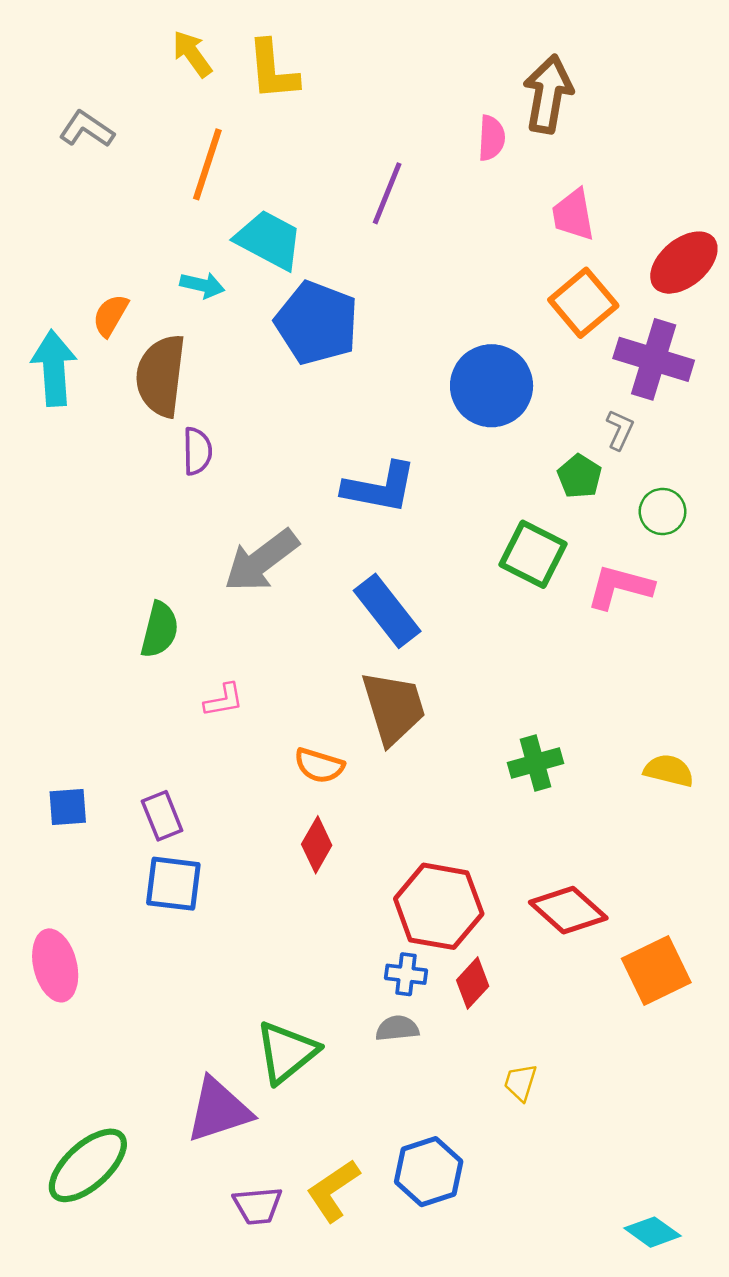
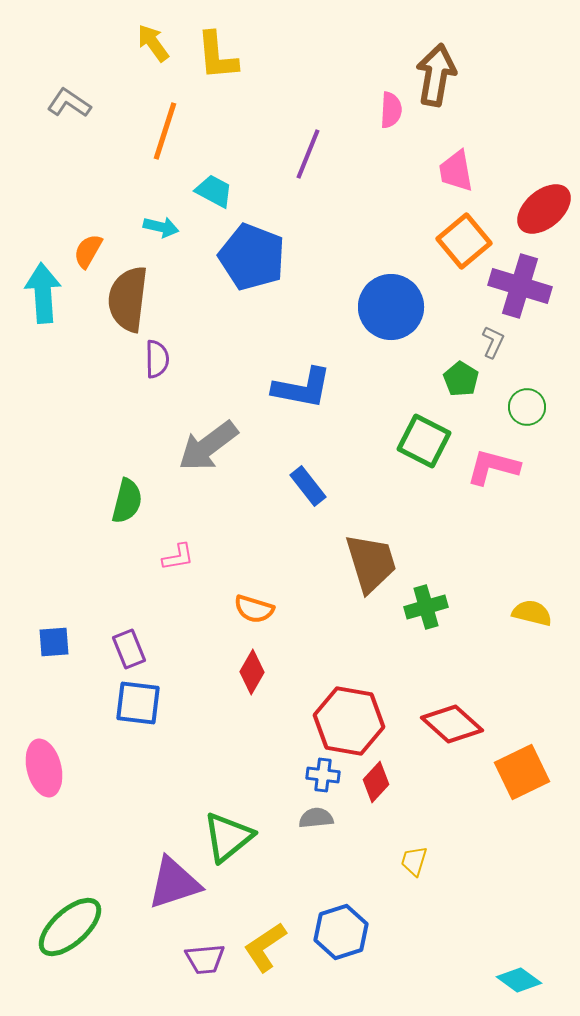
cyan trapezoid: (269, 240) -> (214, 191), size x0.7
blue rectangle: (387, 611) -> (308, 486), size x0.7
brown trapezoid: (393, 708) -> (371, 563), moved

